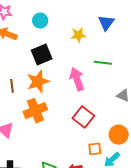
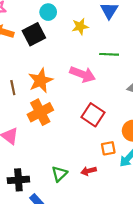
cyan circle: (40, 21) -> (48, 12), moved
black square: (42, 54) -> (34, 34), moved
pink arrow: (77, 79) -> (83, 74), turned 135

